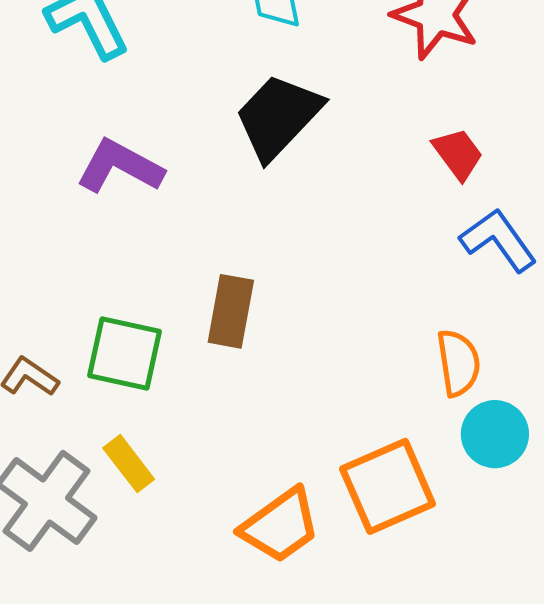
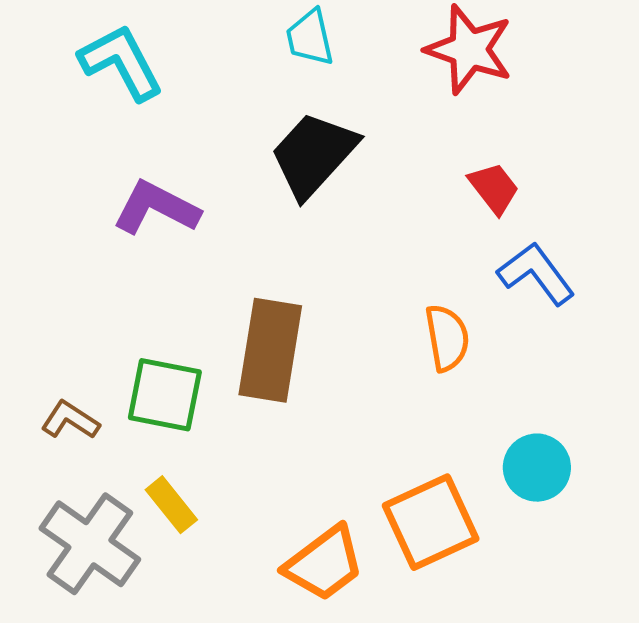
brown rectangle: (231, 311) -> (270, 350), size x1.4
orange semicircle: (458, 363) -> (447, 338), moved

